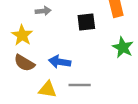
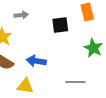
gray line: (80, 85) -> (75, 82), moved

